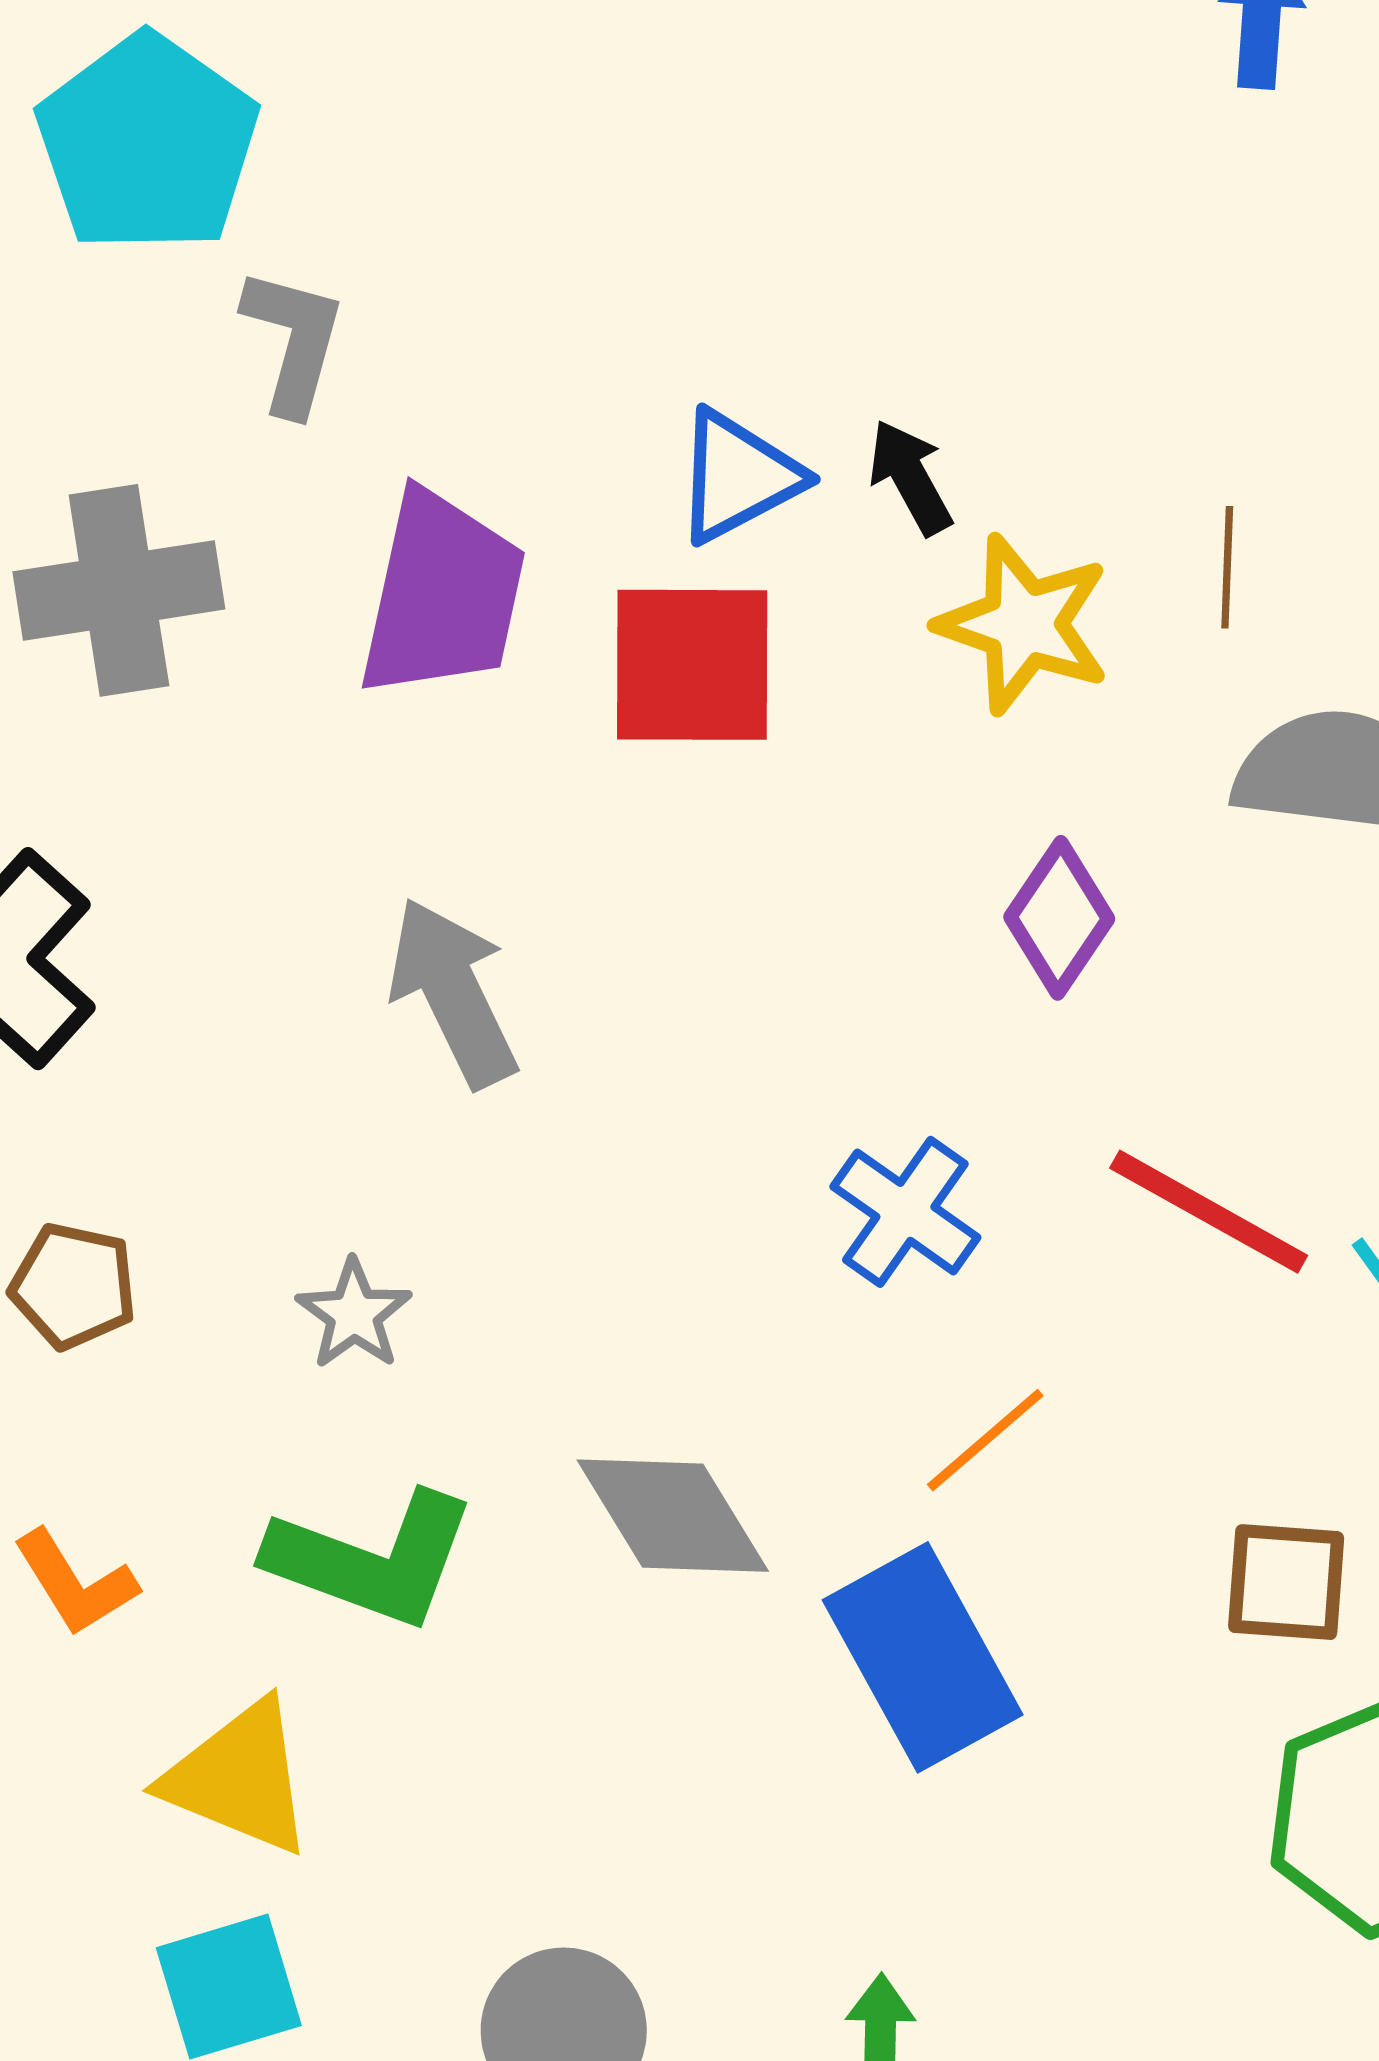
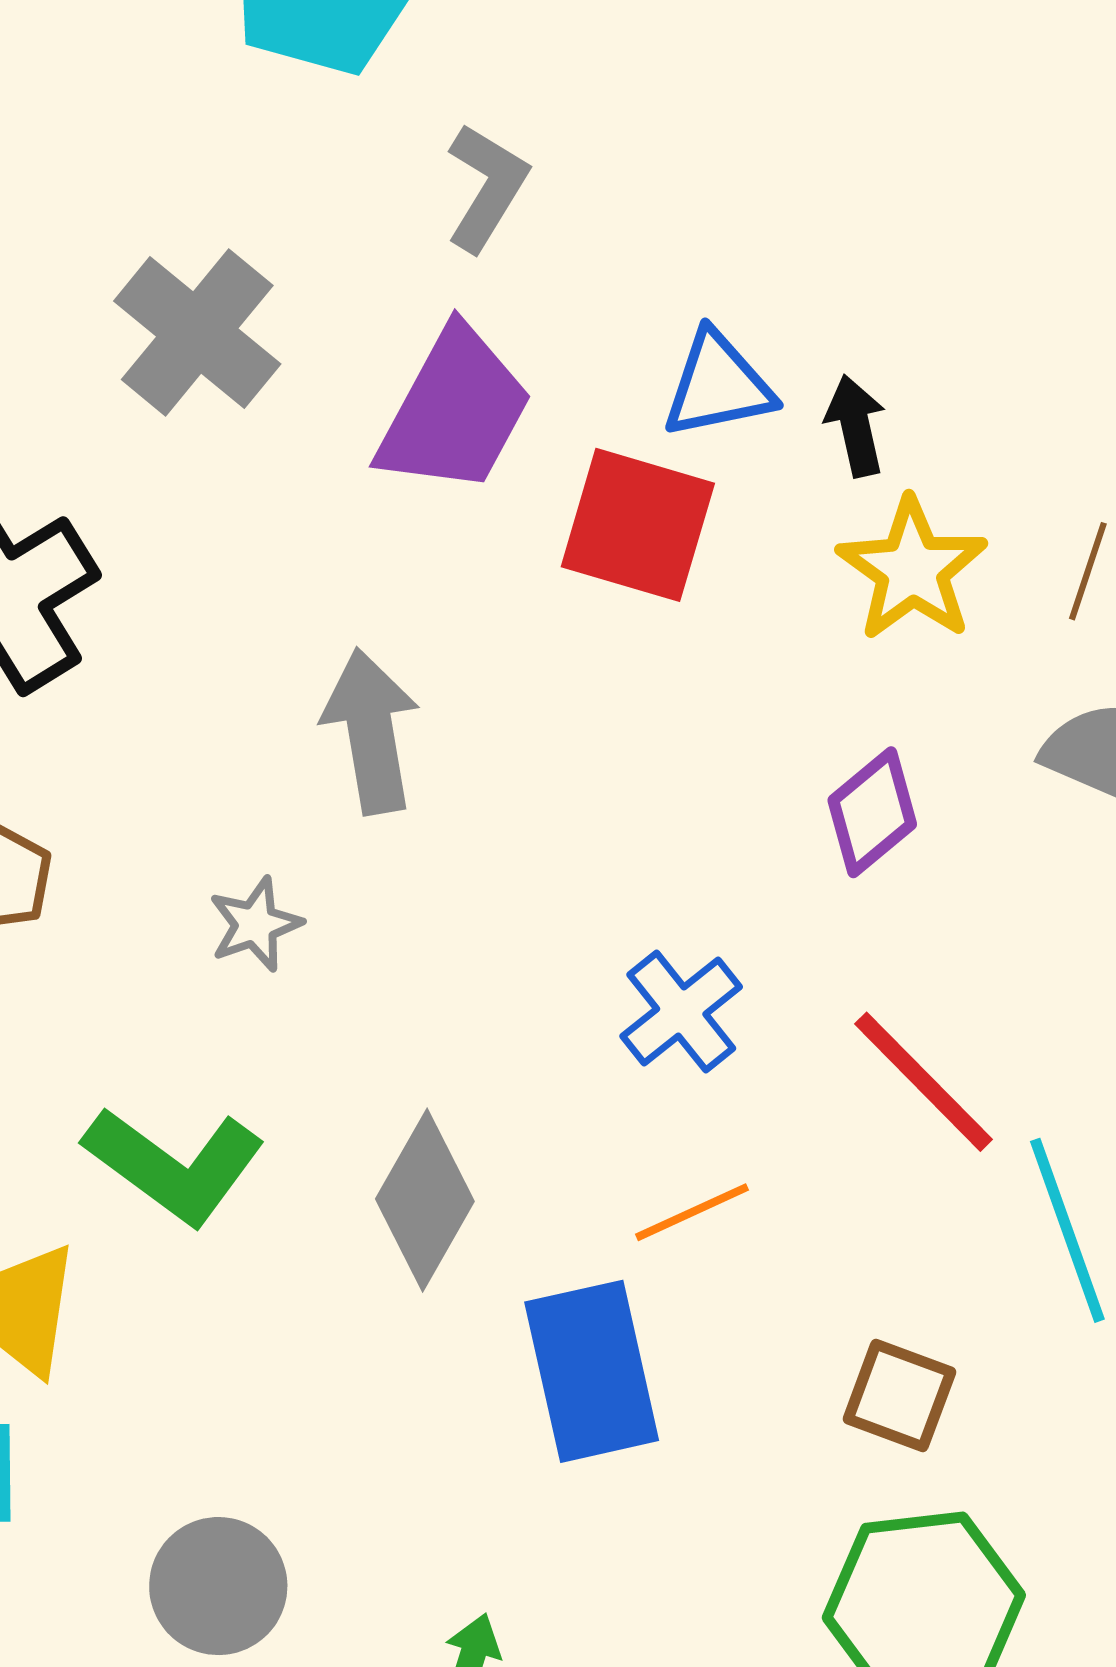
gray L-shape: (293, 341) -> (487, 187), moved
gray cross: (119, 590) -> (197, 333), turned 32
gray star: (354, 1314) -> (255, 924), moved
gray diamond: (673, 1516) -> (425, 1200), turned 45

